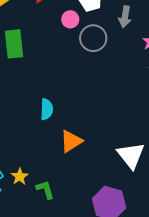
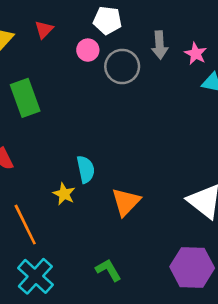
gray arrow: (125, 17) -> (160, 45), moved
yellow star: (20, 177) -> (64, 194), moved

